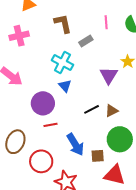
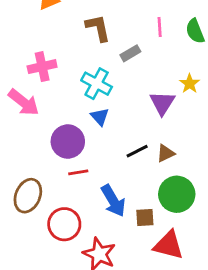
pink cross: (19, 36) -> (42, 67), moved

